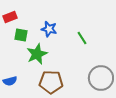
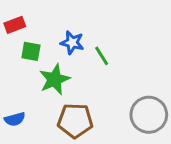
green line: (82, 38) -> (102, 56), moved

